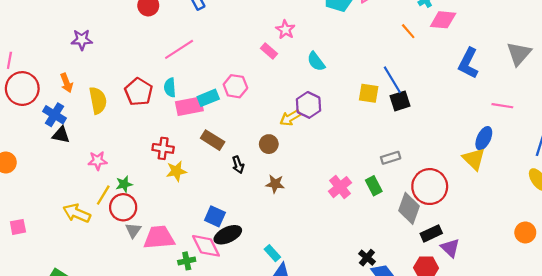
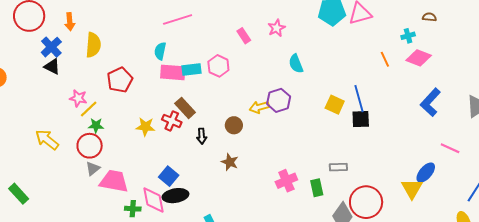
pink rectangle: (269, 51) -> (244, 36), moved
red pentagon: (139, 92) -> (120, 80), moved
red cross: (163, 148) -> (172, 121), moved
yellow line: (103, 195) -> (89, 109), moved

